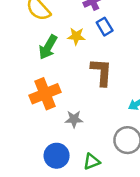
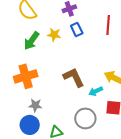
brown L-shape: (102, 72) -> (74, 77), moved, turned -35
gray star: (74, 119) -> (35, 105), moved

